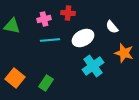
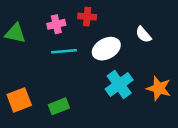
orange star: (124, 53) -> (159, 88), moved
orange square: (15, 78) -> (19, 100), turned 30
green rectangle: (46, 83) -> (59, 106), turned 35

